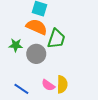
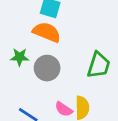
green trapezoid: (56, 39) -> (99, 65), moved

